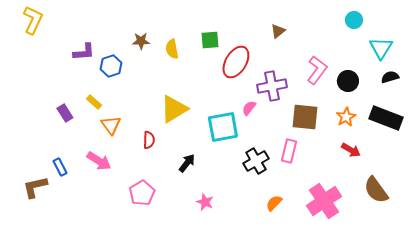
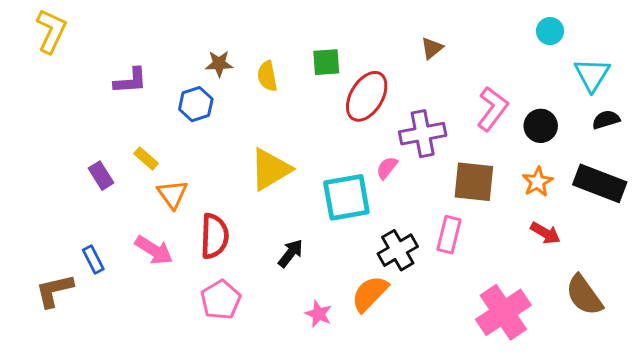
blue hexagon: (111, 66) -> (196, 104), moved
red semicircle: (149, 140) -> (214, 236), moved, size x1.6
orange semicircle: (274, 203) -> (370, 294), moved, size x1.5

